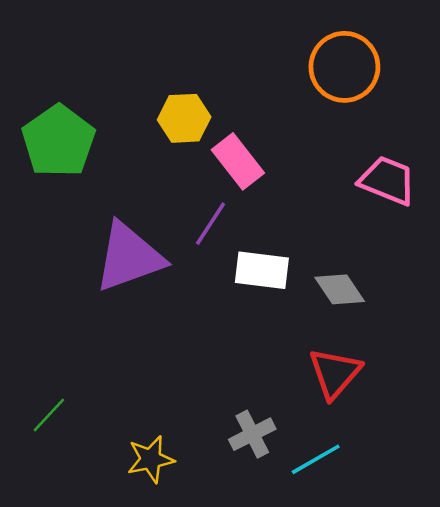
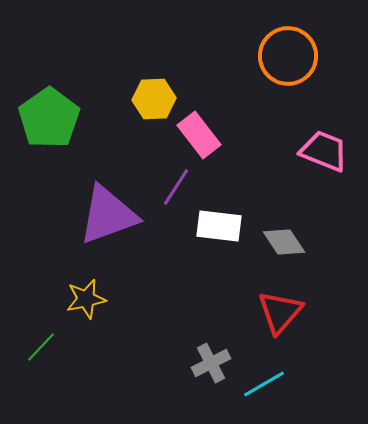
yellow star: (151, 459) -> (86, 299), moved

